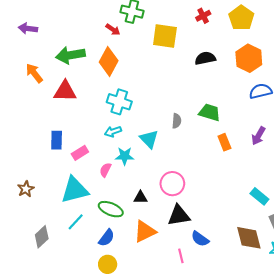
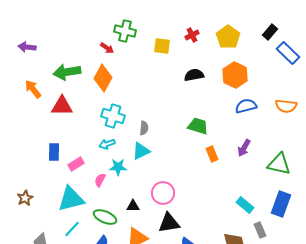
yellow square: (165, 36) -> (162, 46), moved, size x0.7
gray semicircle: (177, 121) -> (144, 128), moved
cyan triangle: (149, 139) -> (141, 151), turned 48

